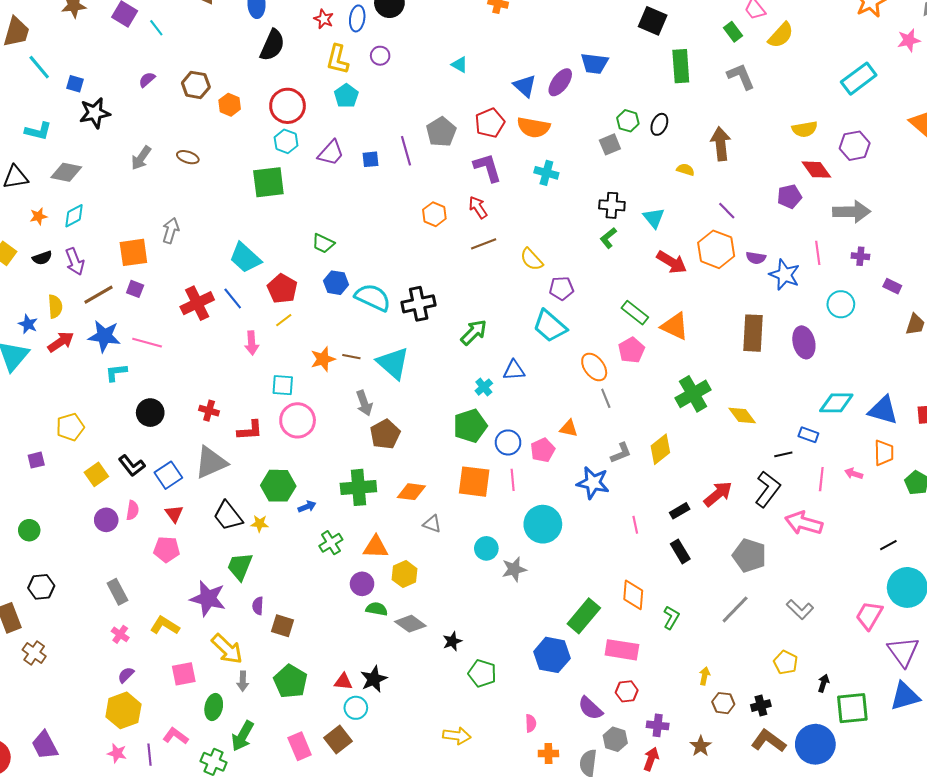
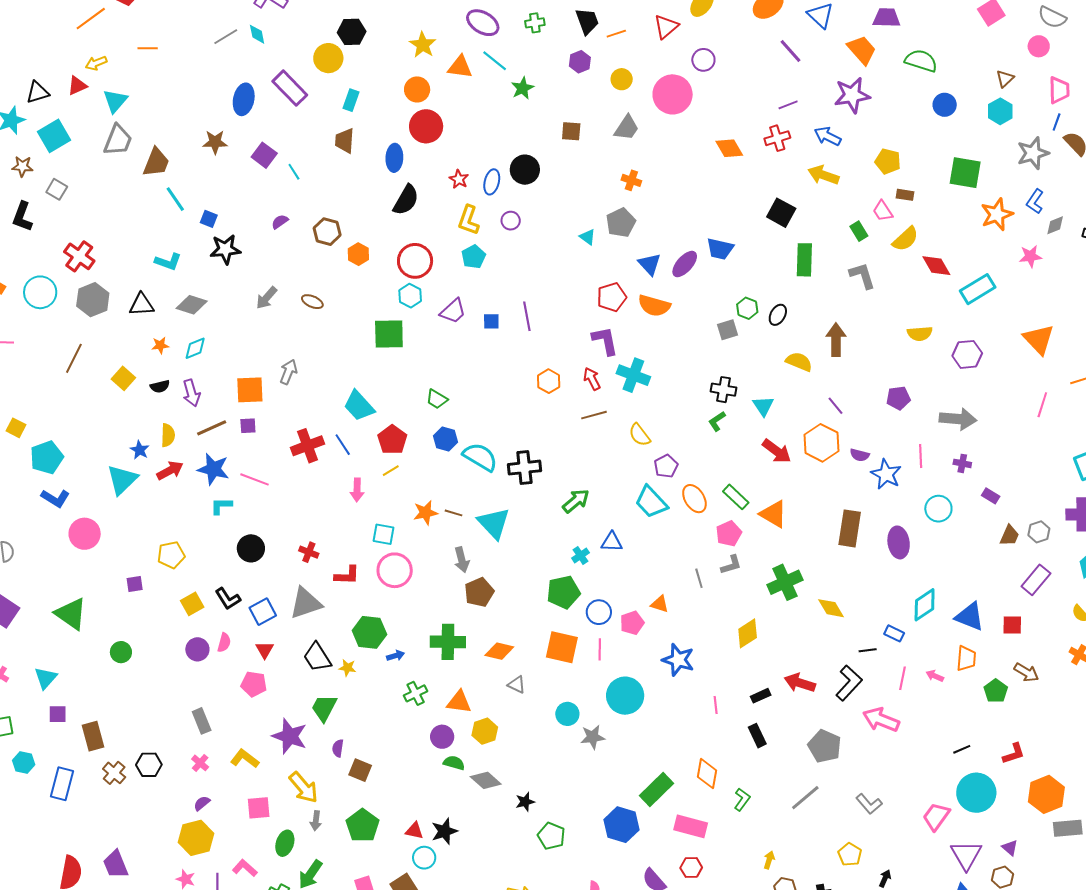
gray pentagon: (441, 132) -> (621, 223), moved
yellow semicircle: (685, 170) -> (799, 362), size x1.5
red diamond: (816, 170) -> (936, 266), moved
cyan cross: (546, 173) -> (633, 375), moved, size x1.4
purple pentagon: (561, 288) -> (666, 466), turned -30
purple square: (135, 289) -> (248, 426), turned -30
orange ellipse: (594, 367) -> (694, 499), moved
cyan diamond: (836, 403) -> (925, 605), turned -40
gray L-shape: (621, 453) -> (731, 565), moved
red arrow: (718, 494) -> (800, 683), turned -128
black hexagon: (41, 587) -> (149, 765), moved

